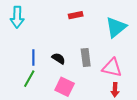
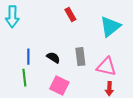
red rectangle: (76, 15) -> (70, 15), turned 72
green line: (29, 79) -> (24, 78), turned -36

